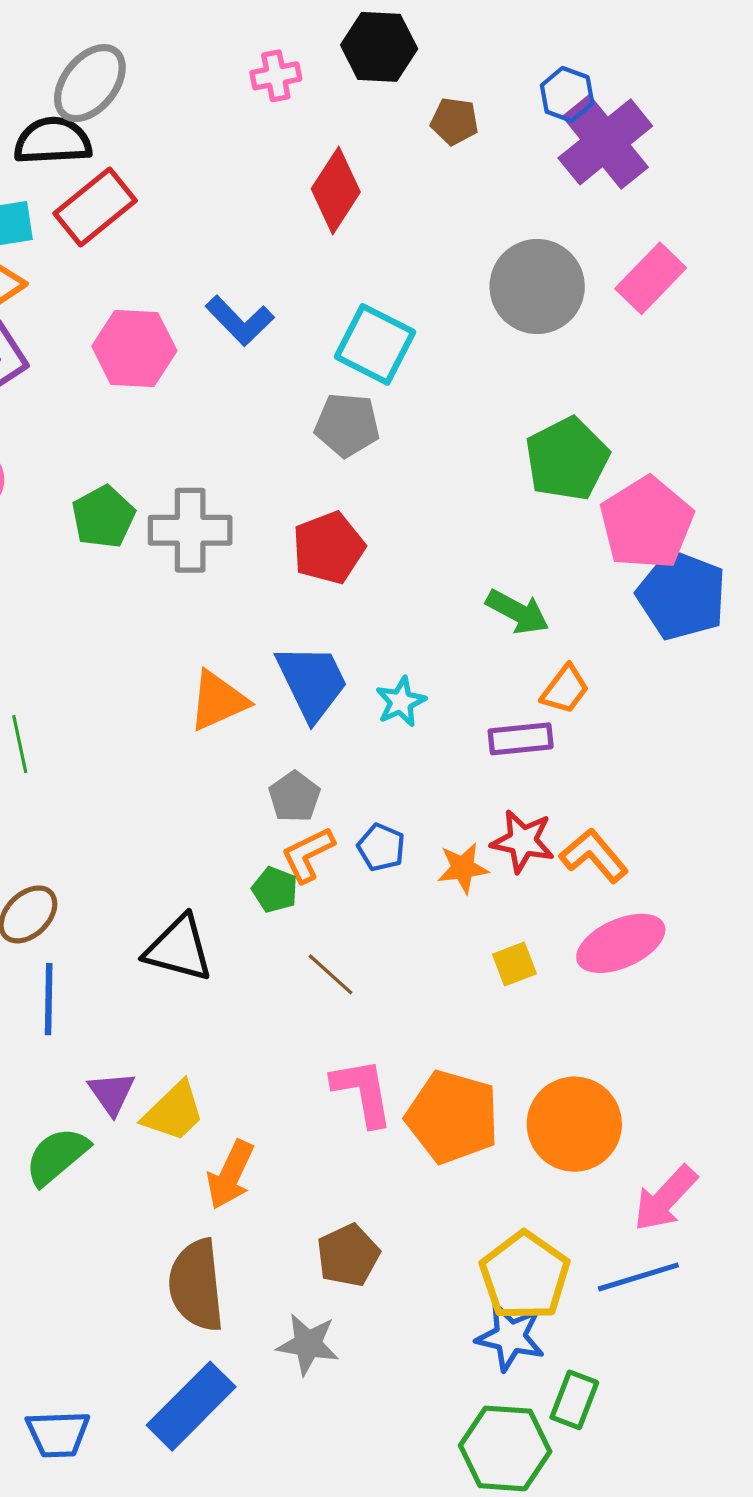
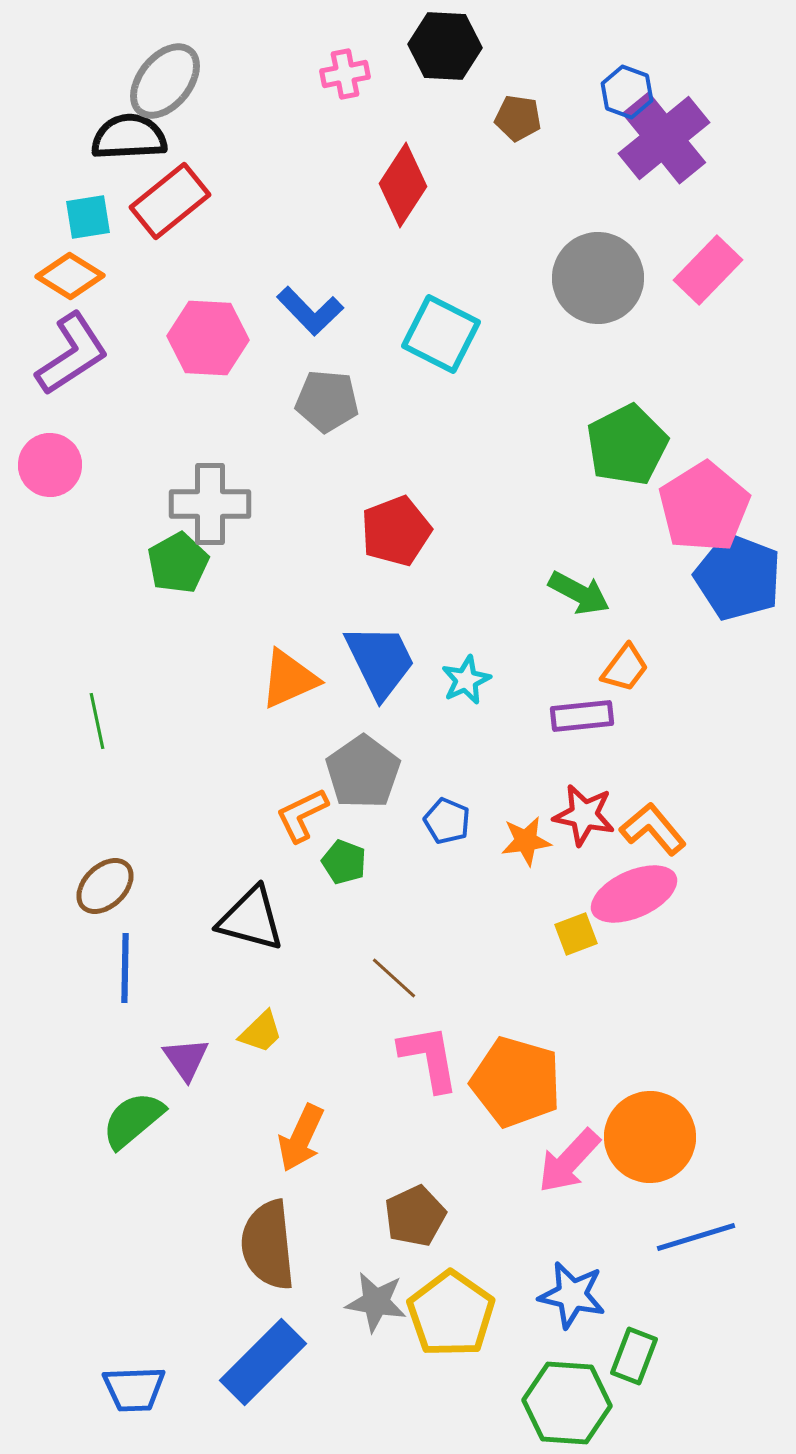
gray pentagon: (347, 425) -> (327, 401), moved
green pentagon: (103, 517) -> (178, 563), moved
gray cross: (190, 530) -> (210, 504), moved
gray pentagon: (294, 797) -> (363, 772), size x1.5
orange L-shape: (308, 855) -> (302, 815), moved
pink ellipse: (621, 943) -> (634, 894), moved
brown line: (331, 974) -> (394, 978), moved
yellow trapezoid: (174, 1112) -> (261, 1032), moved, size x0.7
orange circle: (574, 1124) -> (650, 1137), moved
pink arrow: (665, 1198) -> (569, 1161), moved
yellow pentagon: (525, 1276) -> (451, 1314), moved

